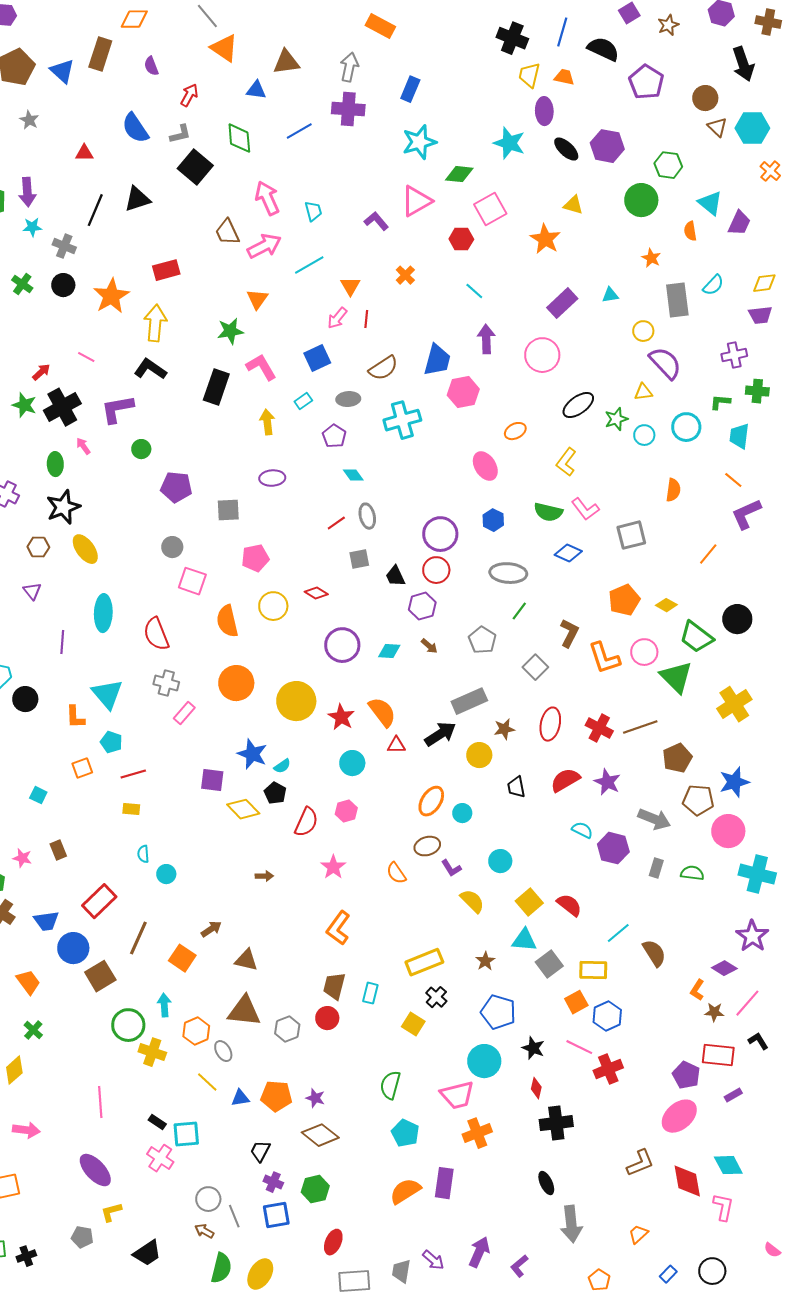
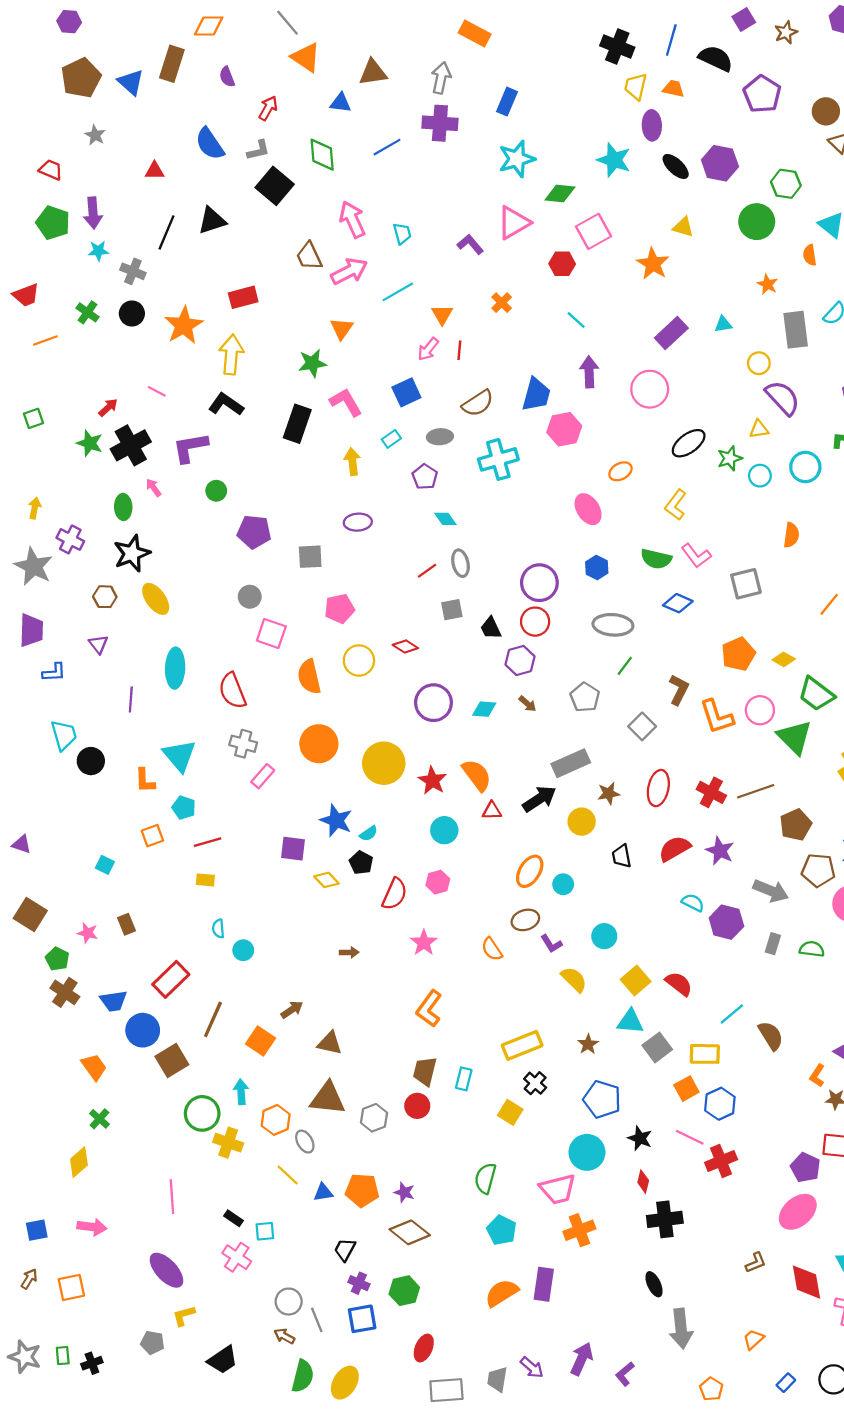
yellow diamond: (243, 809) -> (326, 880), size x0.7
cyan square: (186, 1134) -> (265, 1231), size x0.7
brown L-shape: (640, 1163) -> (756, 1263), size x0.7

